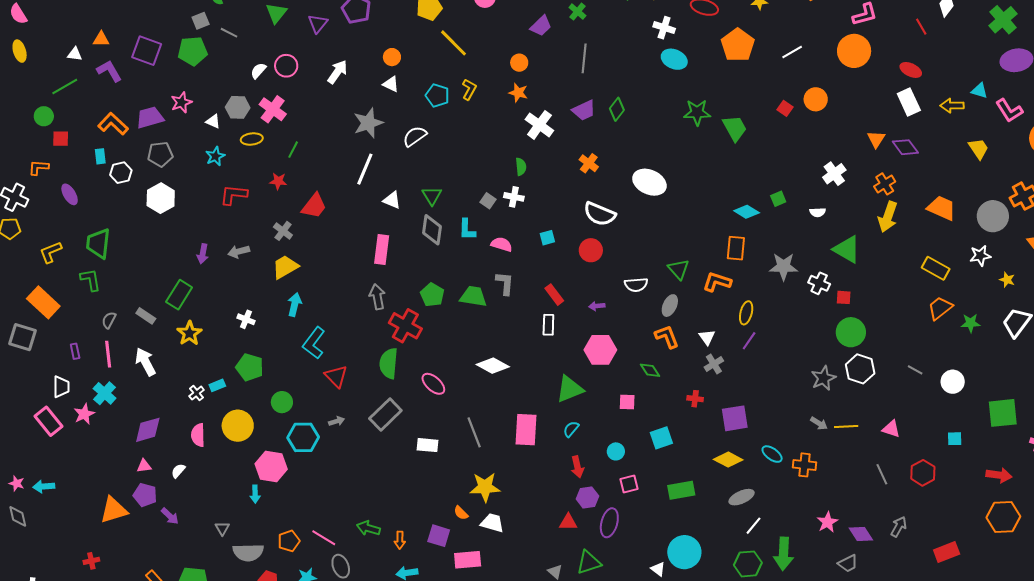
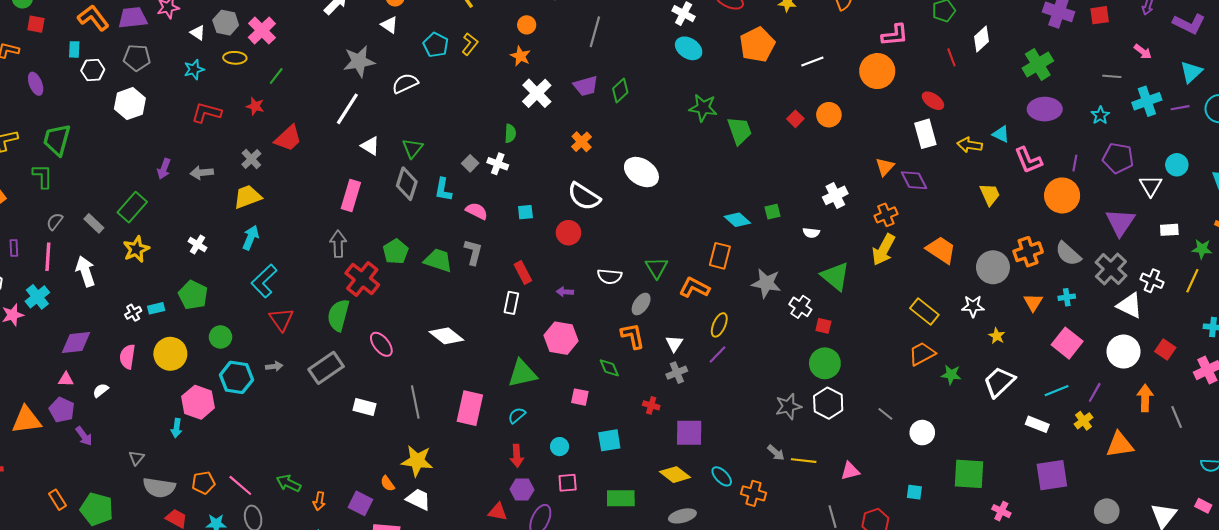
pink triangle: (891, 429) -> (850, 471), turned -42

